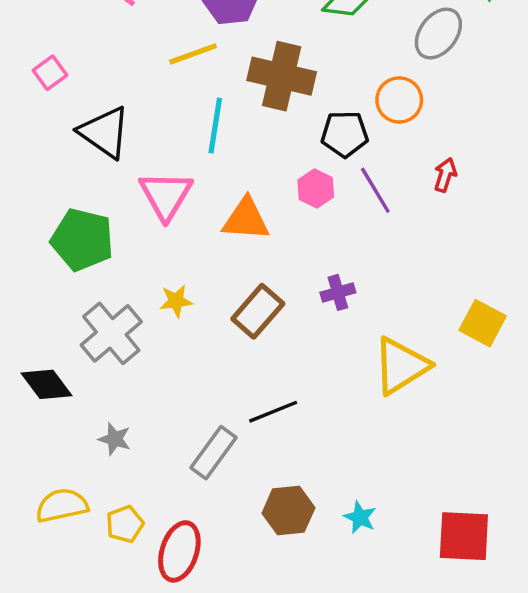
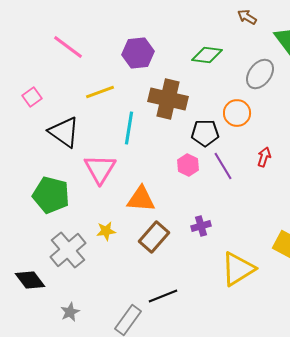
yellow line: (193, 54) -> (100, 92), moved
orange triangle: (246, 219) -> (141, 199), moved
gray star: (115, 439) -> (70, 312), turned 30

